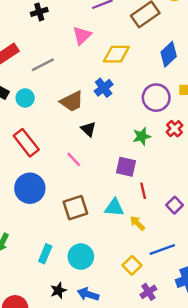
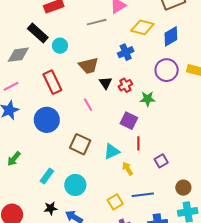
blue diamond: (169, 54) -> (171, 36), moved
gray line: (43, 65) -> (97, 22), moved
brown trapezoid: (72, 101) -> (89, 66), moved
red cross: (174, 129) -> (125, 85), moved
cyan triangle: (114, 207) -> (112, 151), turned -42
brown square: (75, 208) -> (80, 144), turned 30

